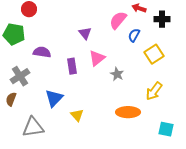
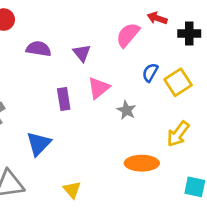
blue semicircle: (134, 35) -> (150, 73), moved
purple semicircle: (42, 52) -> (39, 49), moved
yellow triangle: (77, 115) -> (72, 190), moved

